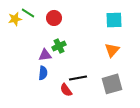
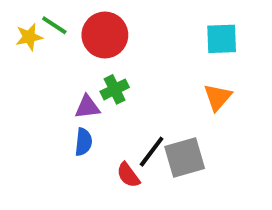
red circle: (54, 18) -> (105, 35), size x1.5
black line: (78, 78) -> (152, 152), turned -42
gray square: (112, 84) -> (185, 157), moved

